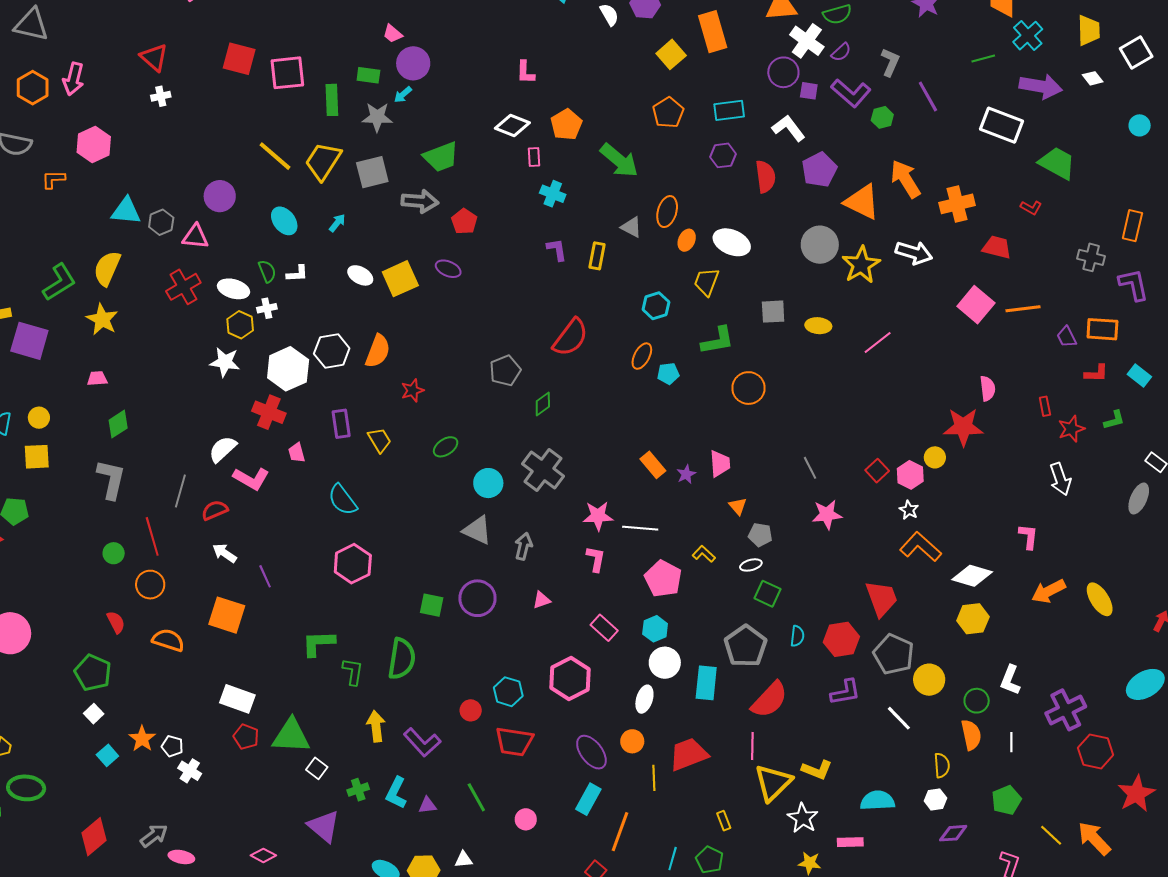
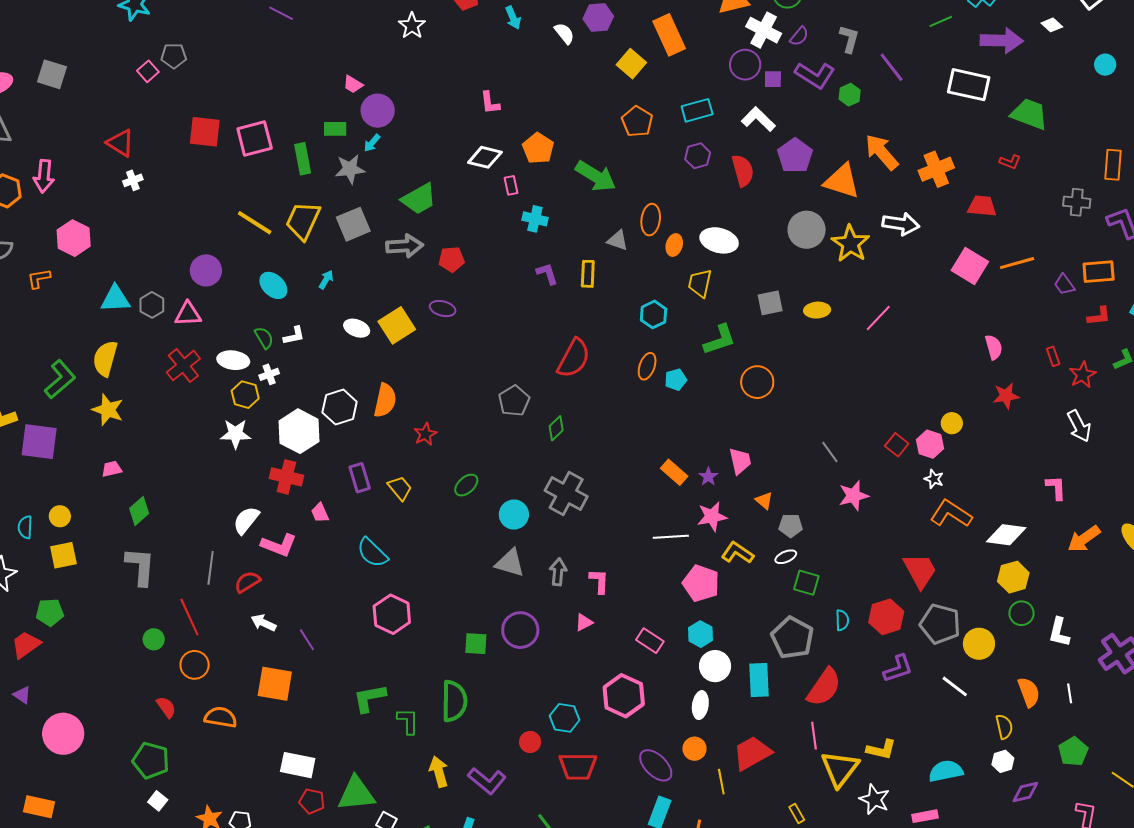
red pentagon: (464, 221) -> (451, 259), turned -30
red star: (963, 427) -> (1006, 396), moved, size x0.7
pink star: (598, 516) -> (712, 516), moved
yellow L-shape: (704, 554) -> (737, 553), size x1.4
pink L-shape: (596, 559) -> (599, 581), moved
green circle: (977, 701) -> (1021, 613), moved

